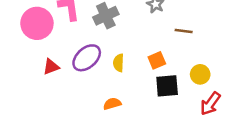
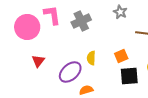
purple ellipse: (87, 58) -> (70, 72), moved
red triangle: (51, 67) -> (38, 61), turned -32

